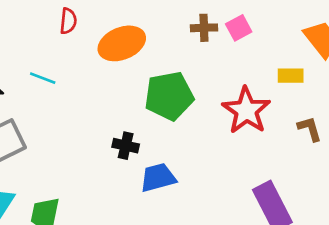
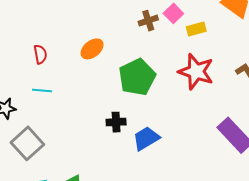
red semicircle: (68, 21) -> (40, 54), moved
orange ellipse: (122, 43) -> (92, 49), size x0.7
yellow rectangle: (291, 76) -> (196, 29), moved

